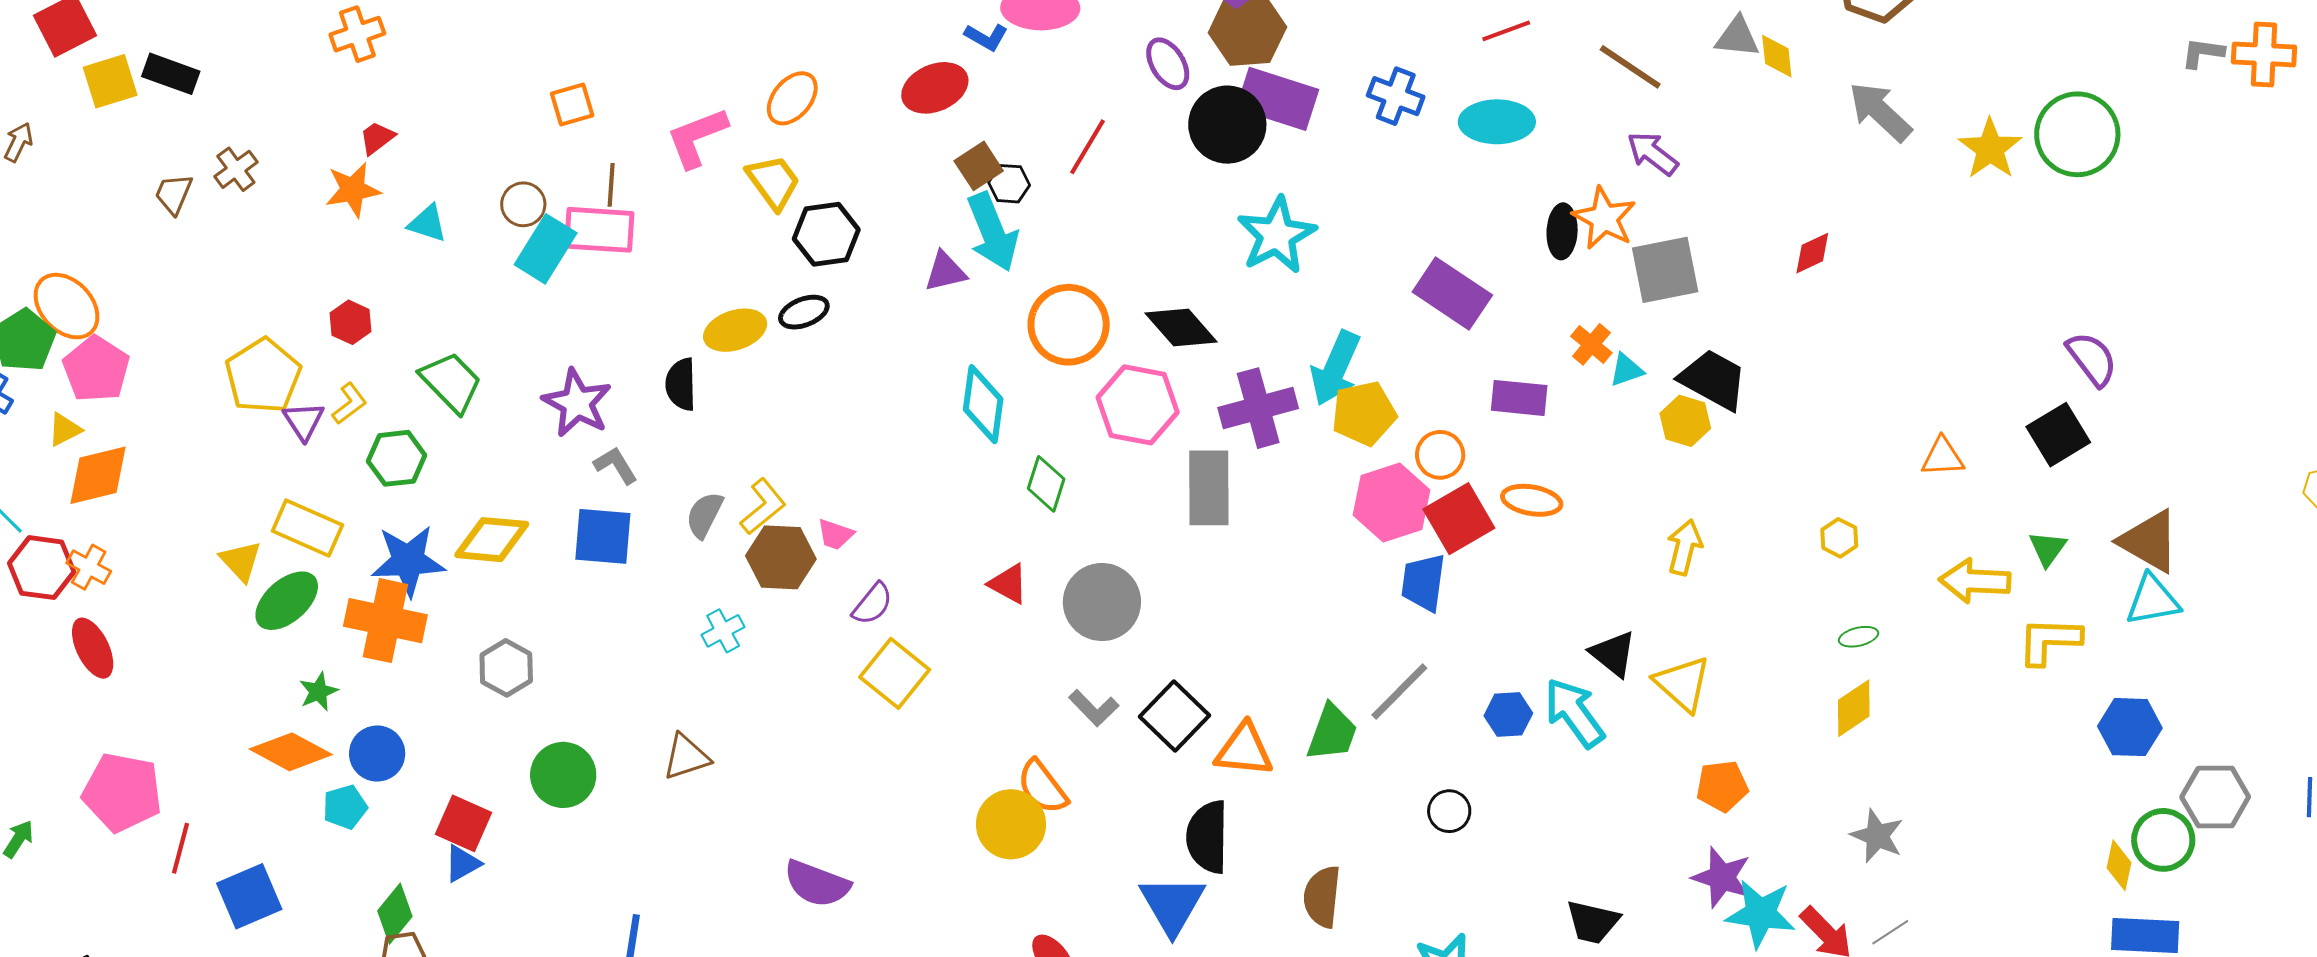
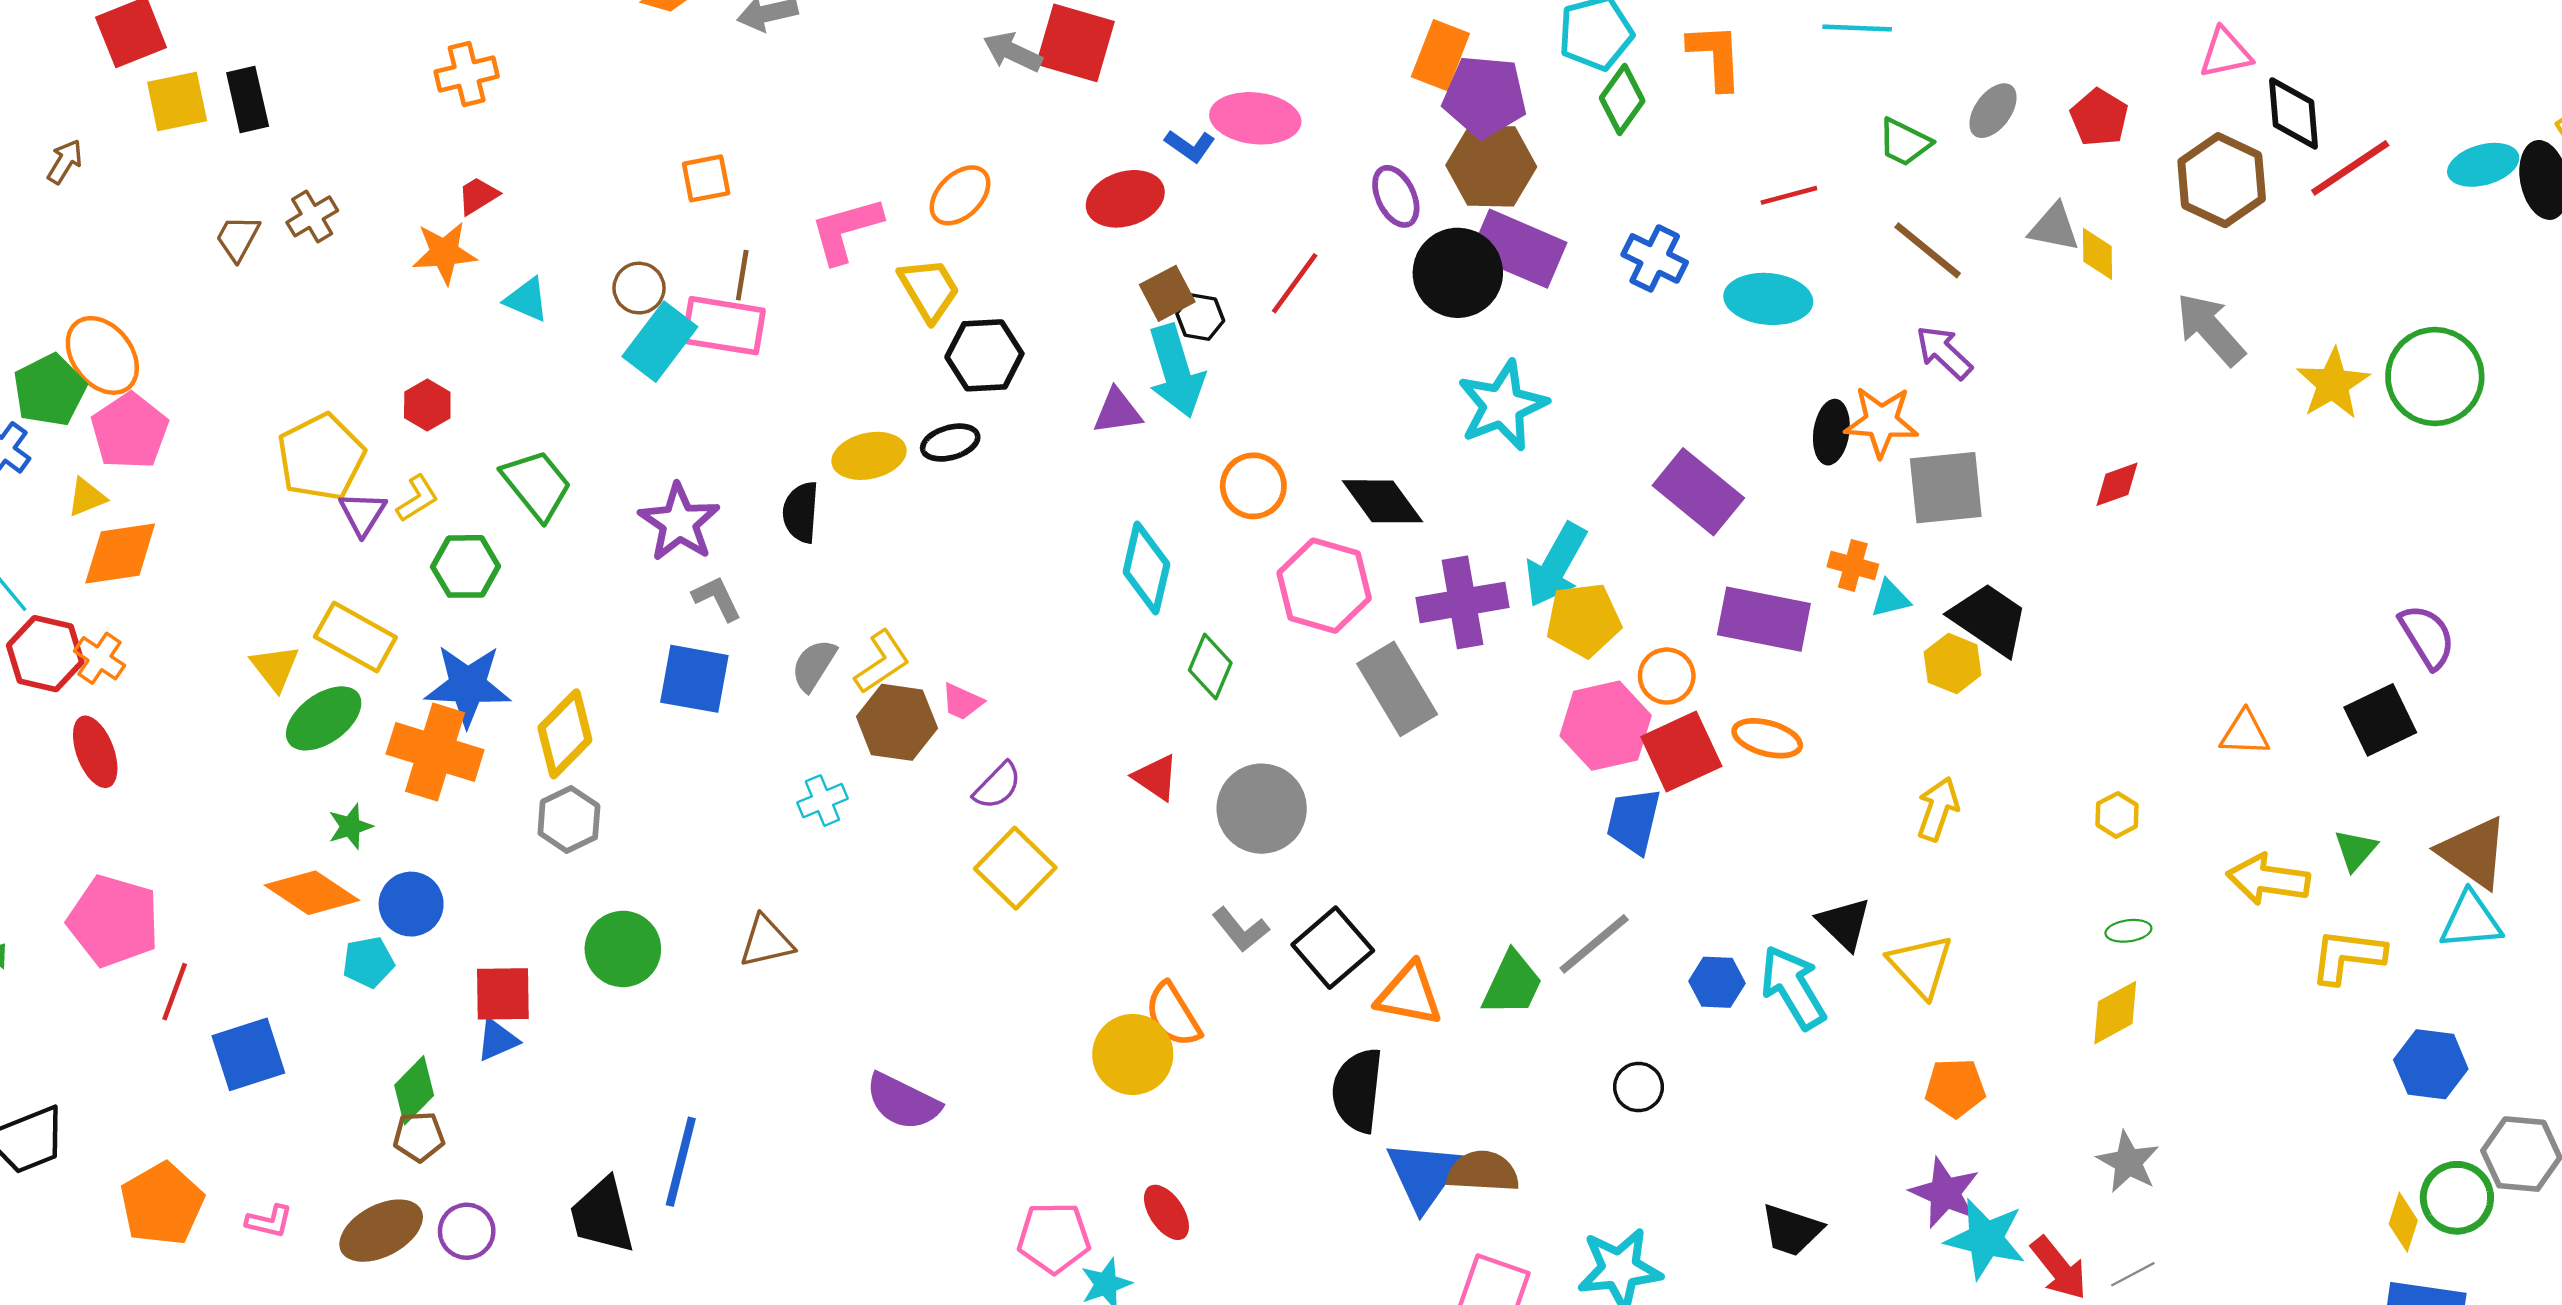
black rectangle: (171, 74) -> (248, 99), turned 52
orange star: (1604, 218) -> (1881, 422), turned -30
orange circle: (1069, 325) -> (1253, 486), size x0.7
orange cross: (1591, 344) -> (1853, 565), turned -30
purple rectangle: (1519, 398) -> (1764, 619), size x1.4
gray rectangle: (1209, 488) -> (1397, 689), turned -36
yellow diamond: (492, 540) -> (565, 734), moved, turned -56
red square: (463, 823) -> (503, 994), turned -30
brown semicircle: (1322, 897) -> (1483, 1172), turned 82
blue triangle: (1172, 905) -> (1424, 1175), moved

